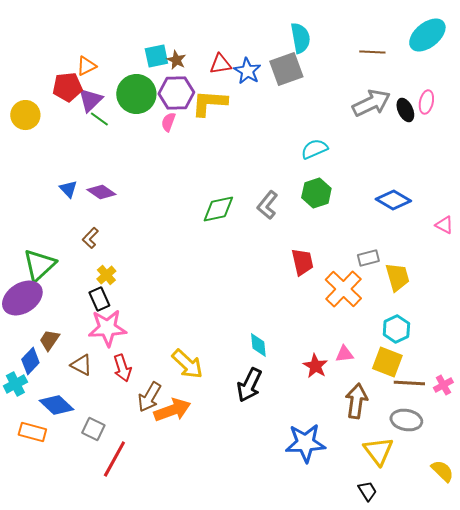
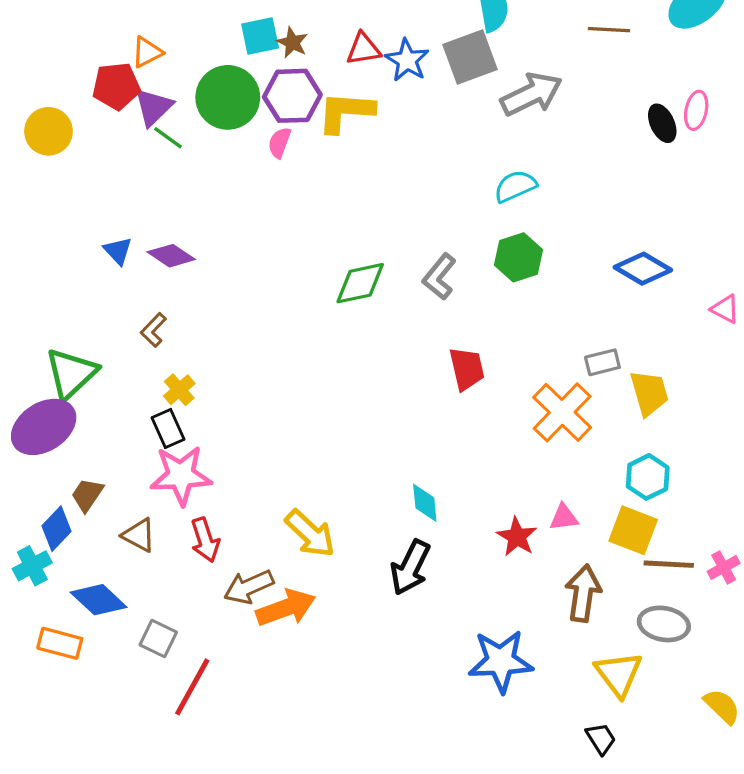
gray arrow: (371, 103) -> (531, 94), moved
red trapezoid: (302, 262) -> (467, 369), moved
brown arrow: (149, 397) -> (249, 587), turned 36

